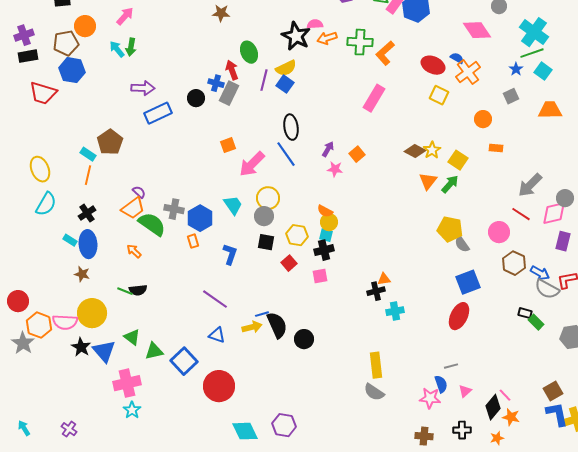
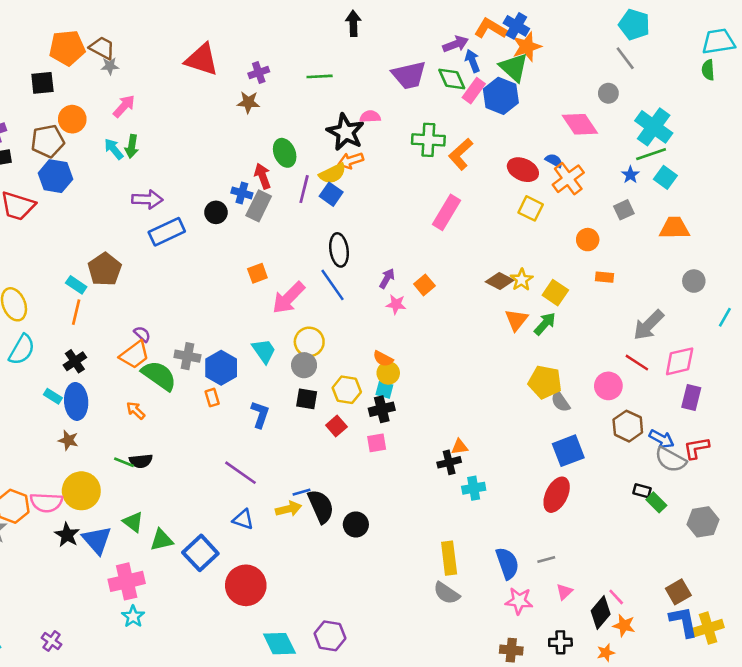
orange arrow: (327, 38) -> (351, 161), moved
gray circle: (565, 198) -> (694, 281), moved
blue semicircle: (441, 384) -> (507, 563), moved, size x1.4

